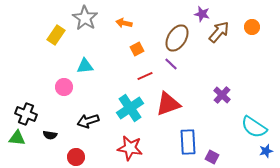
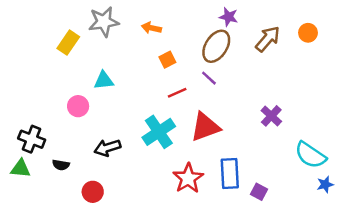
purple star: (202, 14) -> (228, 17), moved
gray star: (85, 18) -> (104, 22), turned 30
red star: (130, 148) -> (188, 178), moved, turned 30

